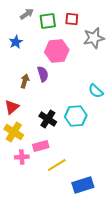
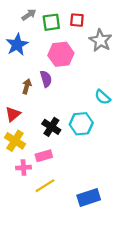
gray star: (94, 38) -> (100, 40), turned -30
blue star: (16, 42) -> (17, 45), size x1.5
yellow line: (57, 165) -> (45, 186), moved

